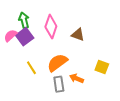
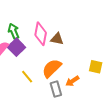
brown triangle: (78, 35) -> (57, 39), moved
orange arrow: (77, 78) -> (72, 81), turned -48

